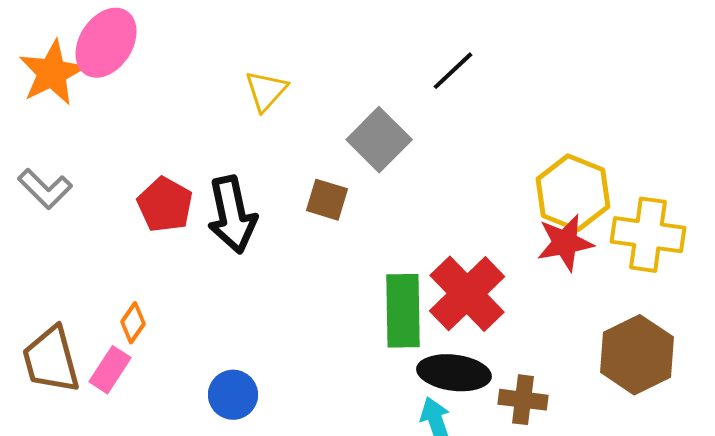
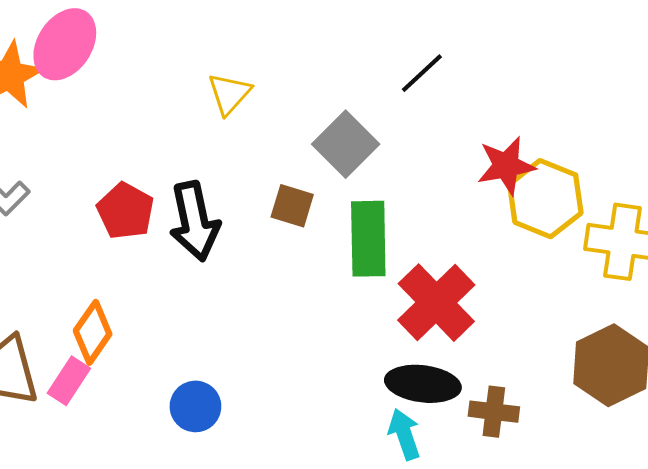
red star: (565, 243) -> (506, 166), moved
green rectangle: (403, 311) -> (368, 239), moved
orange diamond: (133, 323) -> (93, 332), size x1.5

